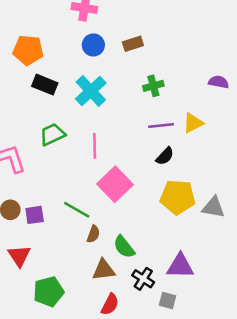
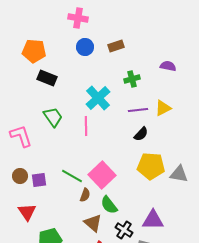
purple semicircle: (219, 82) -> (168, 66), moved
cyan cross: (91, 91) -> (98, 98), moved
green trapezoid: (52, 134) -> (53, 117), turned 80
pink square: (115, 184) -> (102, 175), moved
brown triangle: (104, 270) -> (93, 223), turned 48

